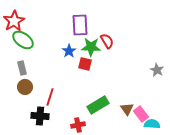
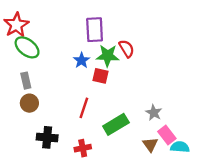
gray star: (157, 70) -> (154, 113), moved
red line: (50, 97) -> (84, 108), moved
brown triangle: (127, 109) -> (150, 145), moved
red cross: (78, 125) -> (83, 148), moved

